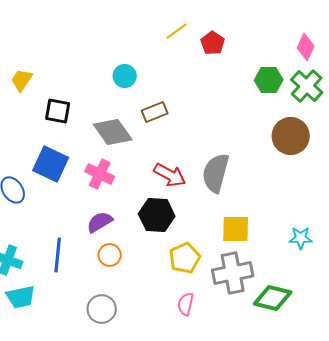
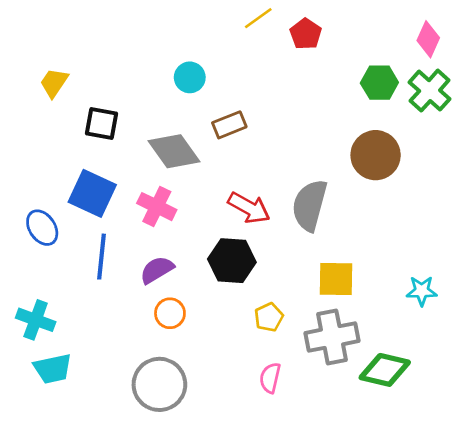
brown circle: (291, 136) -> (376, 155), moved
blue line: (58, 255) -> (101, 257), moved
yellow pentagon: (185, 258) -> (269, 317), size x0.7
gray circle: (102, 309) -> (159, 384), size x1.4

